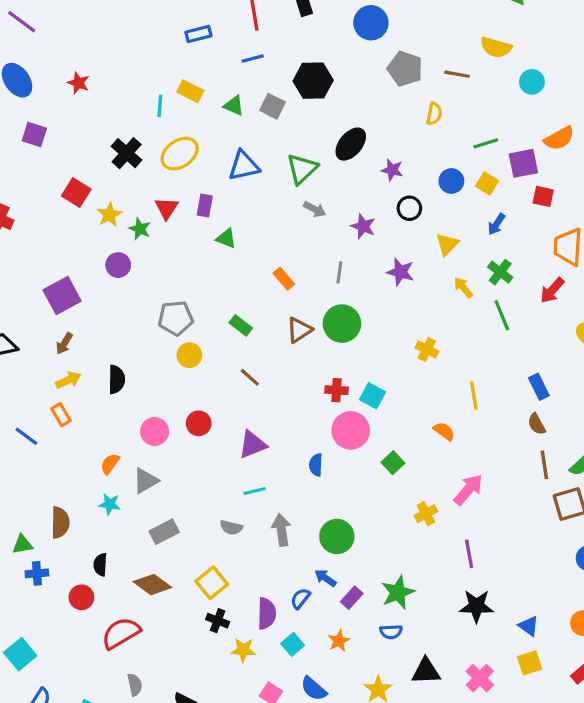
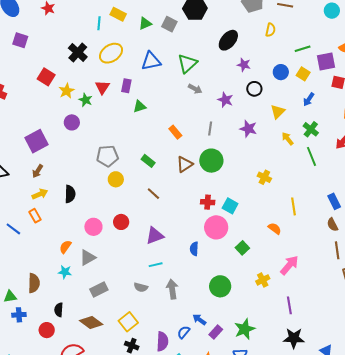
green triangle: (234, 106) -> (145, 24), turned -48
black ellipse: (351, 144) -> (228, 40), moved
green triangle: (226, 238) -> (140, 107), turned -40
green circle: (337, 536) -> (220, 286), moved

